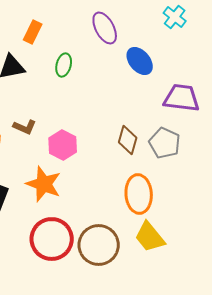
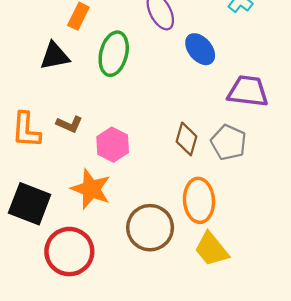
green ellipse: (64, 65) -> (114, 54), size x1.6
red circle: (52, 239) -> (69, 252), moved
brown circle: (99, 245) -> (150, 228), moved

